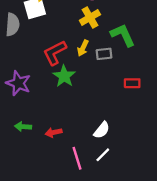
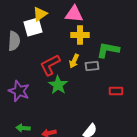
yellow cross: (90, 17) -> (80, 35), turned 30
green L-shape: (123, 35) -> (108, 50), turned -55

